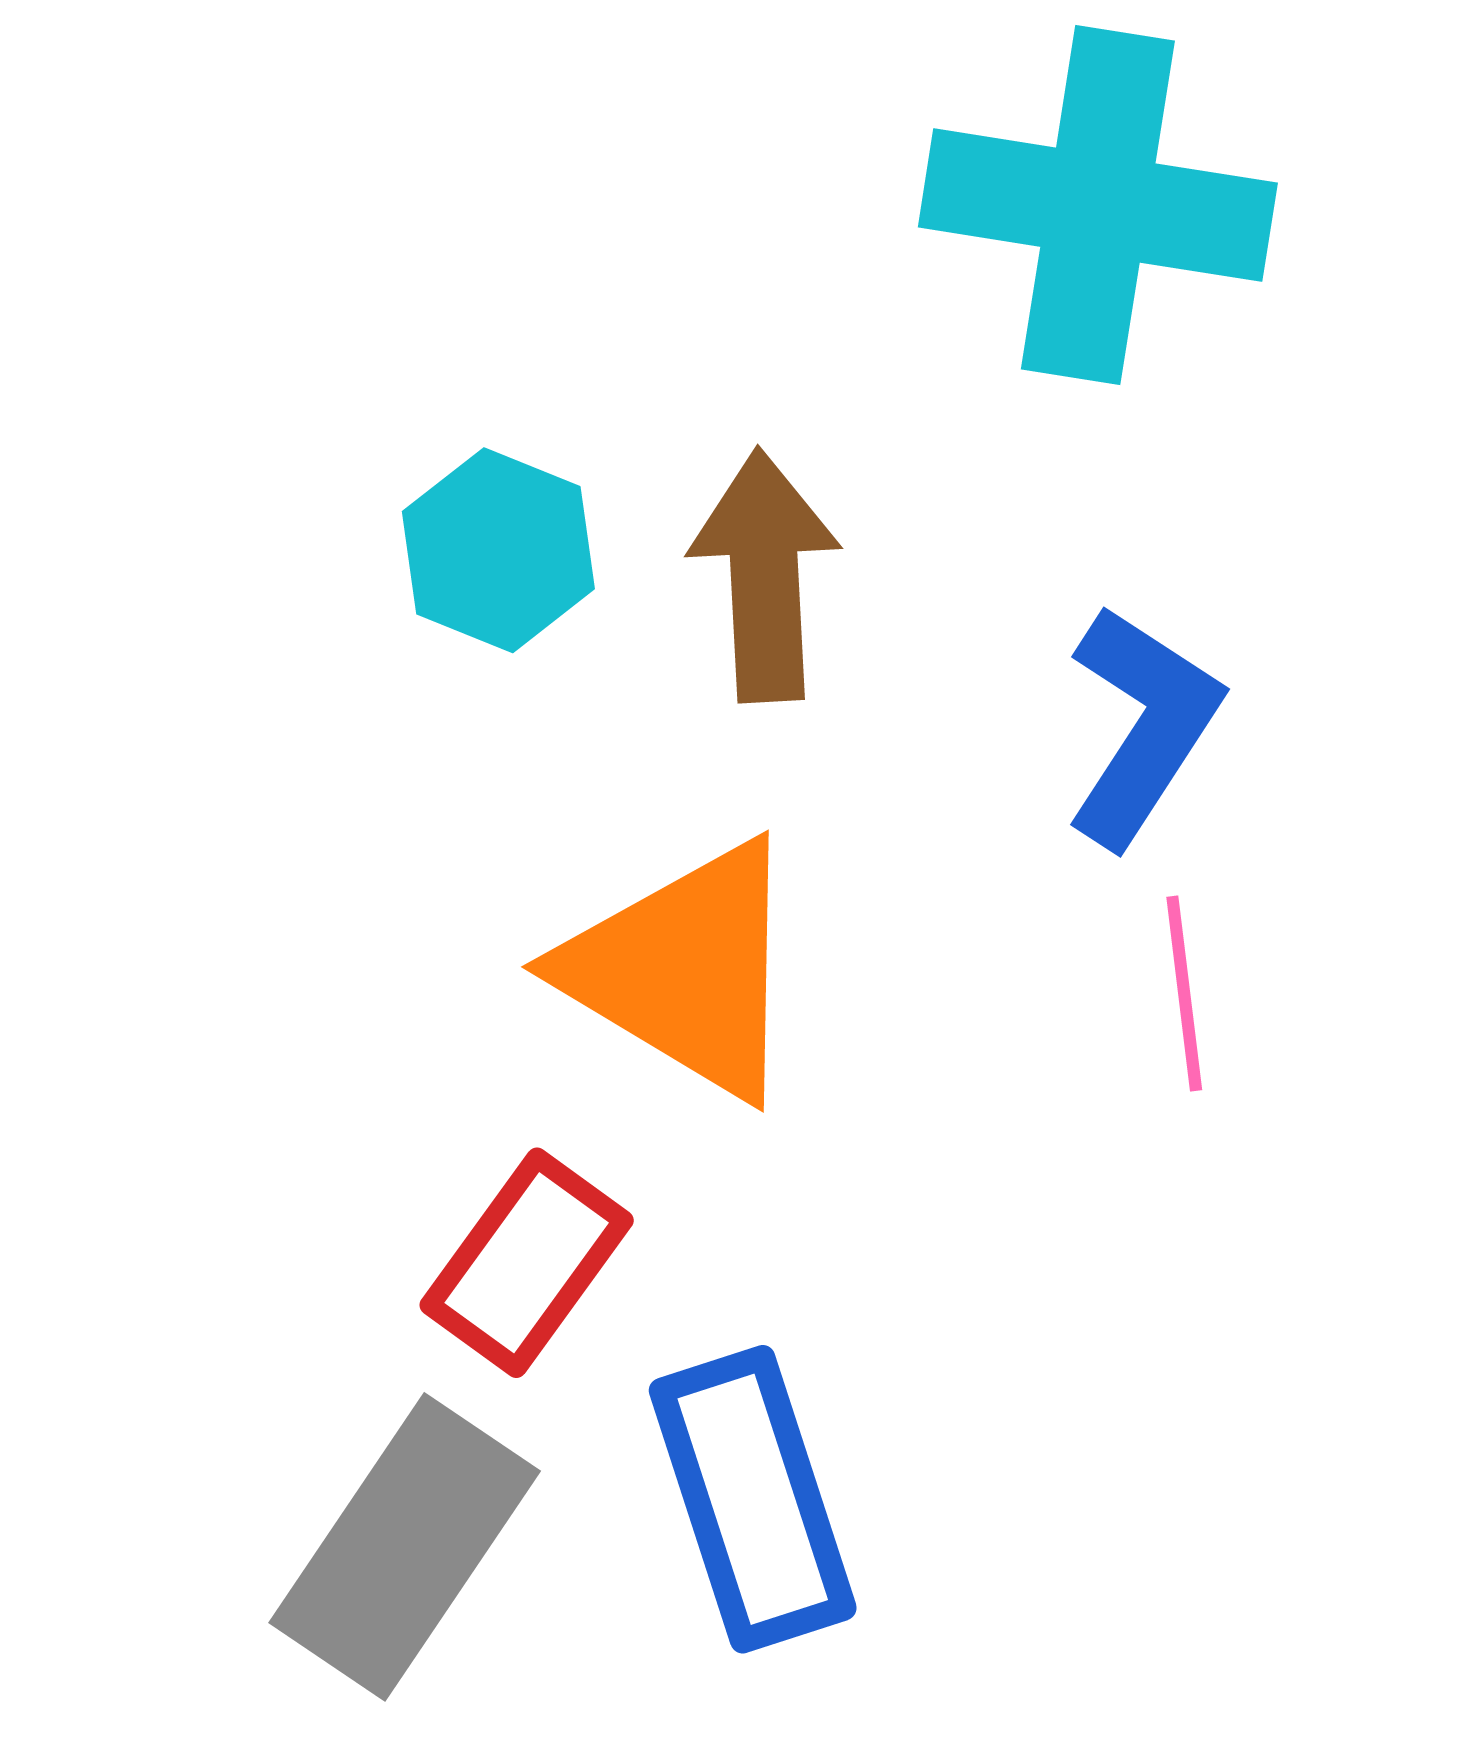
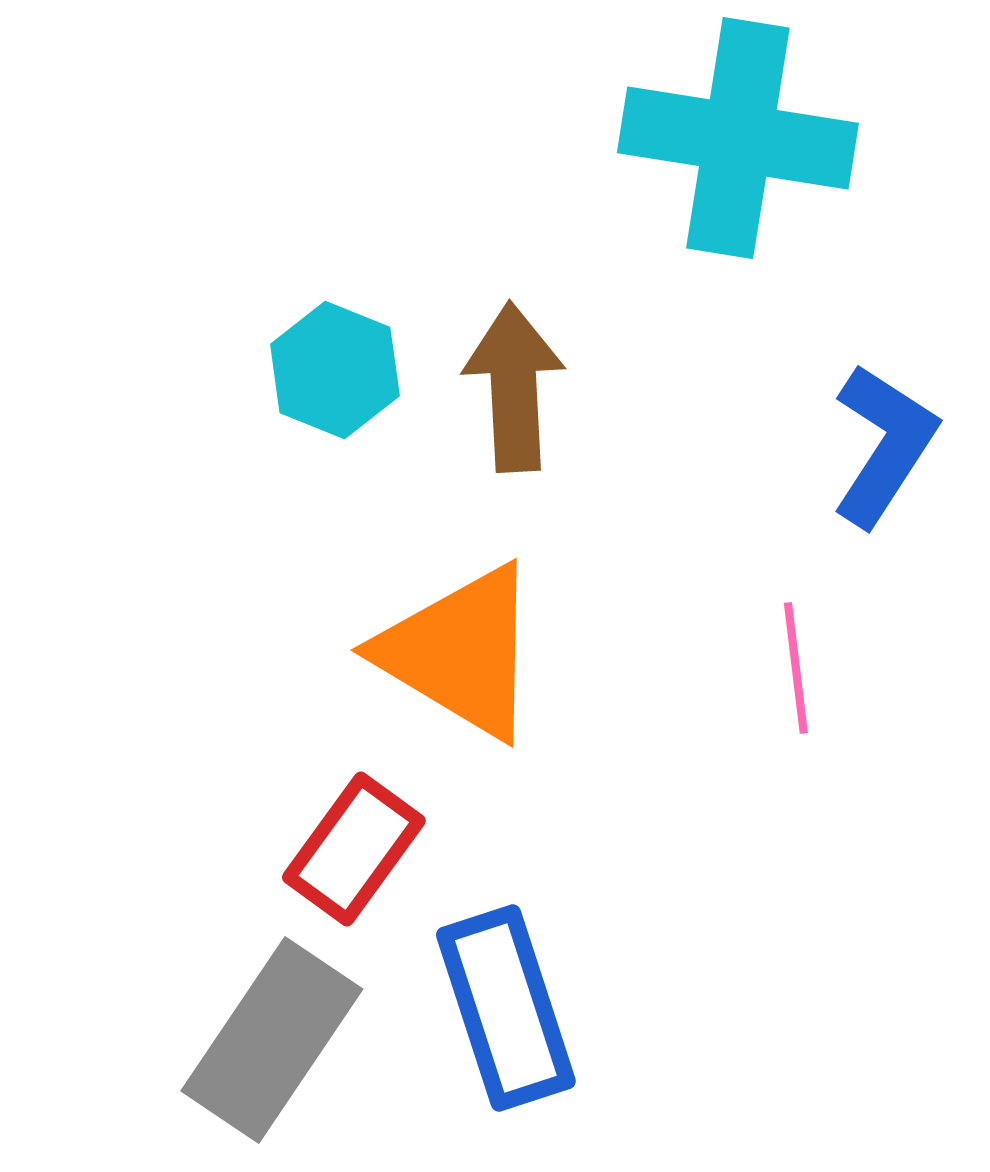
blue L-shape: (1142, 726) -> (884, 445), moved

